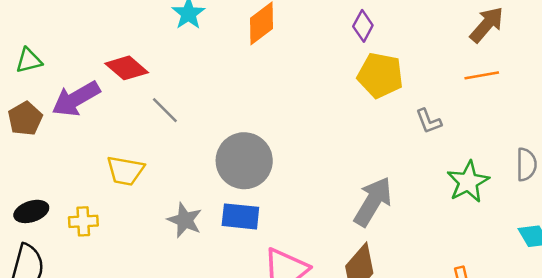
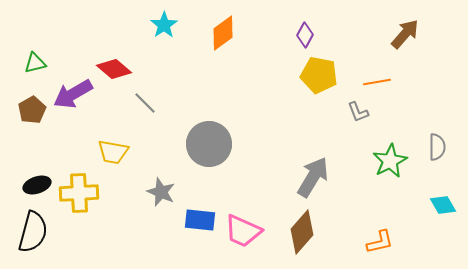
orange line: (482, 75) -> (377, 82), moved
blue rectangle: (240, 216) -> (200, 220), moved
yellow cross: (83, 221) -> (79, 193), size x1.6

